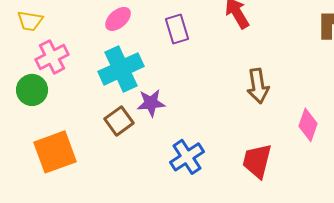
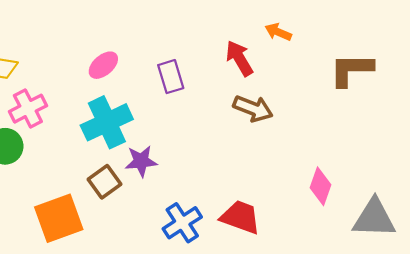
brown arrow: (258, 86) -> (253, 109), moved, turned -60
orange square: (55, 152) -> (59, 218), moved
red trapezoid: (257, 161) -> (240, 217), moved, turned 96

